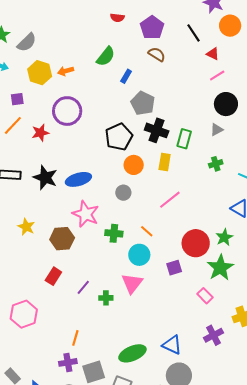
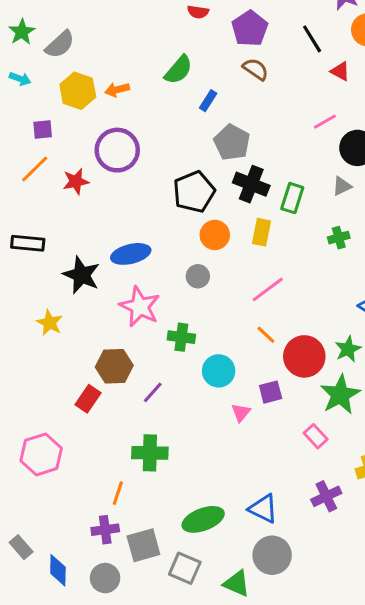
pink line: (217, 76) -> (325, 122), moved
black star: (45, 178) -> (81, 275), moved
orange line: (147, 231) -> (266, 335), moved
brown hexagon: (62, 239) -> (114, 366), moved
pink triangle: (132, 283) -> (241, 413), moved, size x0.6
purple line: (83, 287) -> (153, 392), moved
green cross: (106, 298) -> (150, 453), moved, size x1.6

